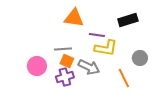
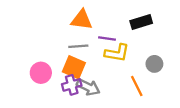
gray line: (63, 49) -> (78, 46), moved
orange square: (67, 61) -> (74, 67), size x1.5
gray arrow: (89, 67) -> (88, 87), moved

